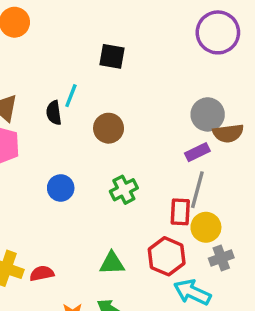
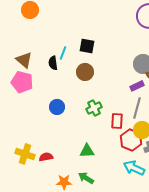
black square: (112, 56) -> (87, 46), moved
red rectangle: (180, 212) -> (117, 121), moved
red hexagon: (167, 256) -> (131, 140), moved

